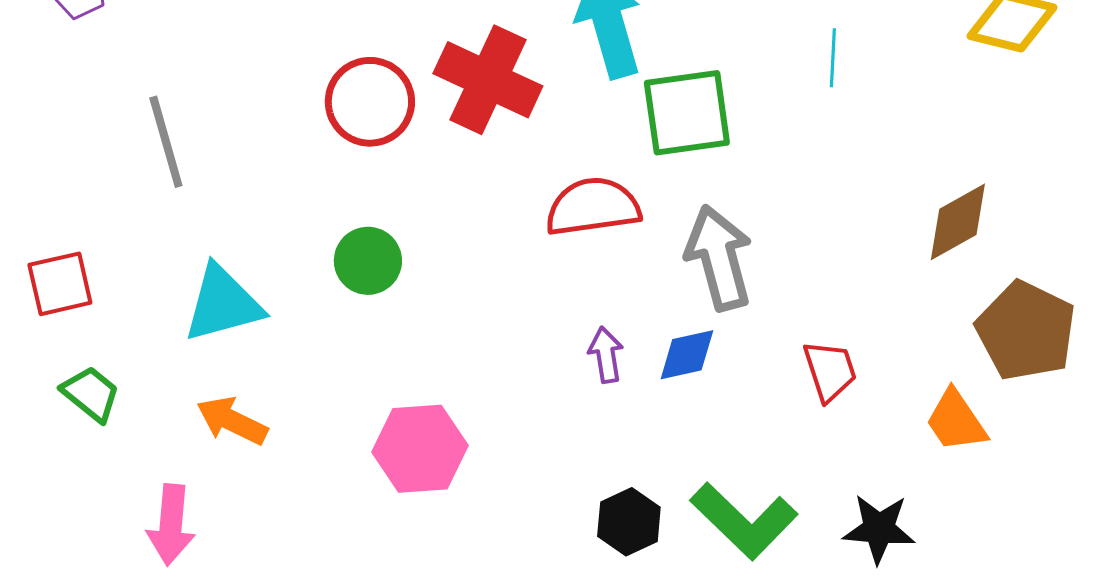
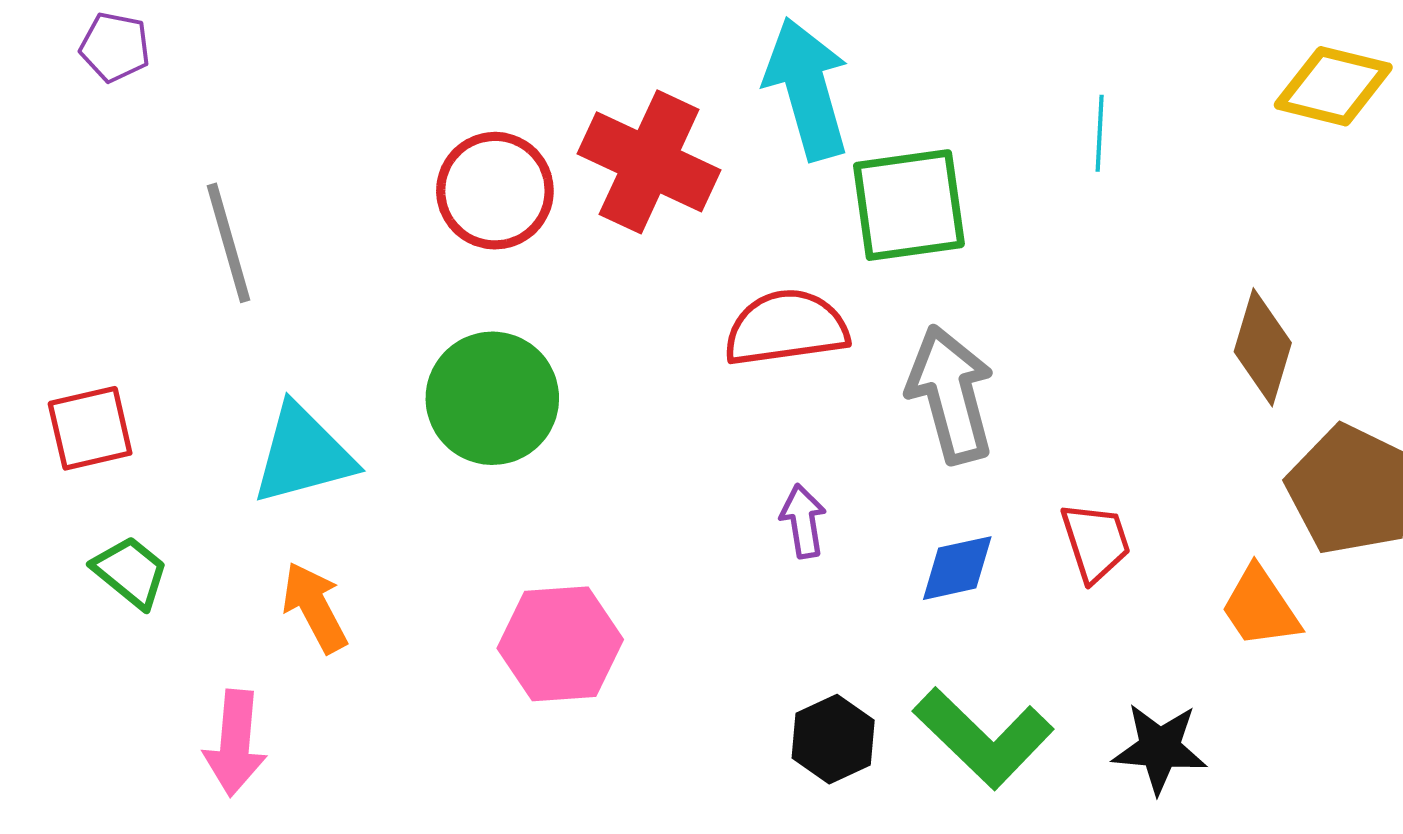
brown diamond: (958, 222) -> (1263, 347), turned -44
green circle: (368, 261) -> (492, 398), size x1.5
blue diamond: (687, 355) -> (957, 568), moved
orange arrow: (232, 421) -> (315, 607), turned 36

